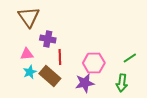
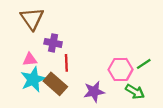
pink hexagon: (94, 63) -> (121, 69), moved
cyan star: (30, 72) -> (33, 79), size x1.6
green arrow: (122, 83) -> (135, 92), turned -66

